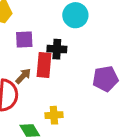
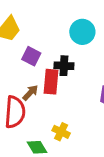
purple square: (24, 39) -> (31, 56), turned 30
yellow cross: (54, 115) -> (61, 132), turned 30

